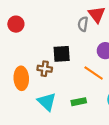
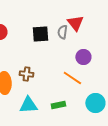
black square: (62, 54) -> (40, 34), moved
cyan triangle: (47, 102) -> (28, 105), turned -48

